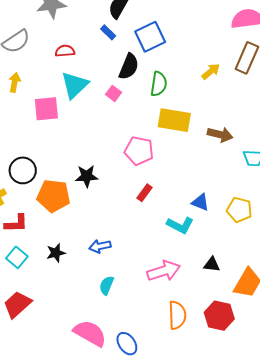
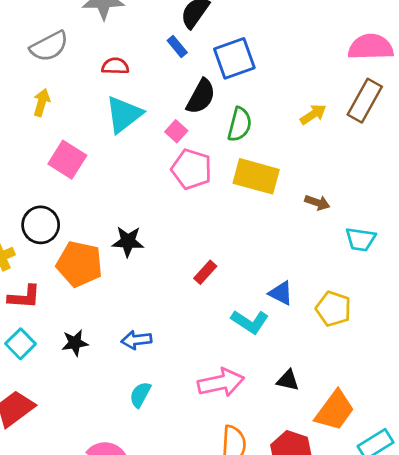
pink square: (46, 109) -> (67, 160), moved, turned 32
brown arrow: (220, 135) -> (317, 203), size x0.7
pink pentagon: (139, 151) -> (192, 169), moved

